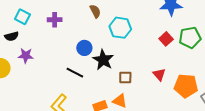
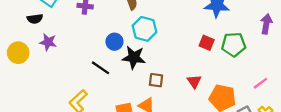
cyan hexagon: (120, 28) -> (145, 29), moved
red square: (166, 39) -> (207, 43), turned -32
black star: (103, 60) -> (134, 57), turned -30

